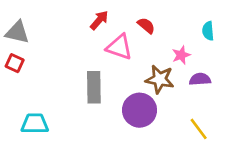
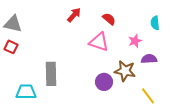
pink triangle: (119, 47) -> (99, 42), moved
brown star: (160, 79) -> (125, 71), moved
gray rectangle: (94, 87) -> (51, 74), moved
purple circle: (140, 110) -> (104, 82), size x0.7

